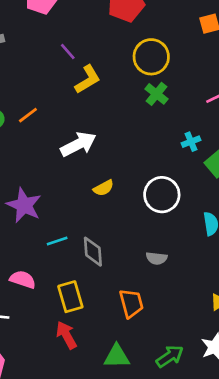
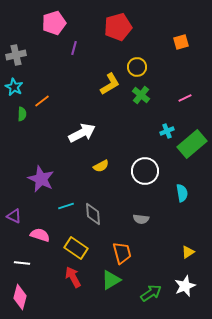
purple line: (68, 51) -> (74, 48), moved, turned 56
yellow circle: (151, 57) -> (137, 67), size x0.7
yellow L-shape: (88, 79) -> (110, 84), moved
orange line: (28, 115) -> (42, 101), moved
yellow rectangle: (70, 297) -> (76, 248), turned -40
green triangle: (117, 356) -> (111, 280), moved, turned -30

